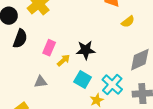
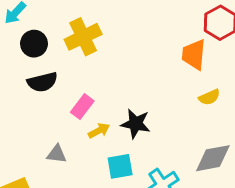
black semicircle: (20, 39) -> (42, 82), turned 42
cyan square: (83, 79) -> (120, 166), turned 36

